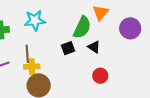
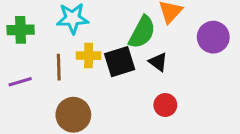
black square: (68, 48) -> (120, 62), size x1.5
yellow cross: (32, 67) -> (89, 56), moved

